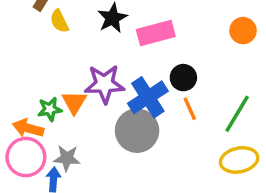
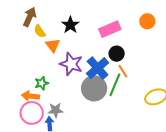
pink rectangle: (156, 33) -> (110, 29), moved
purple star: (104, 84) -> (71, 64), turned 30
orange triangle: (74, 102) -> (53, 45), moved
green line: (237, 114) -> (115, 85), moved

